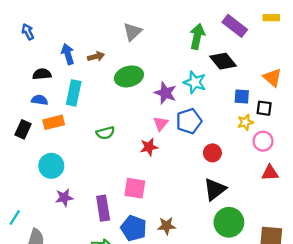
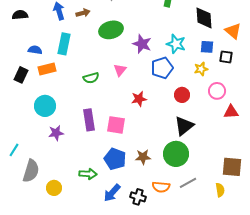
black diamond: (223, 61) -> (204, 18), moved, turned 35
black semicircle: (42, 74) -> (20, 15), moved
cyan star: (195, 82) -> (176, 44), moved
yellow star: (245, 122) -> (201, 69), moved
pink triangle: (161, 123) -> (120, 70), moved
pink circle: (263, 141) -> (217, 91), moved
red star: (149, 147) -> (139, 99), moved
purple rectangle: (103, 208) -> (89, 120), moved
green circle: (229, 222) -> (176, 154), moved

